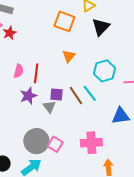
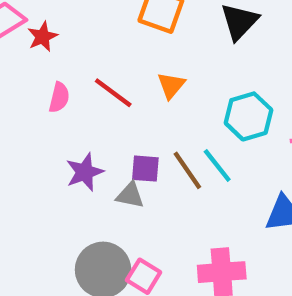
pink semicircle: (19, 71) -> (59, 97), moved
red line: (36, 73) -> (113, 93), moved, turned -60
gray triangle: (49, 107) -> (130, 195), turned -40

